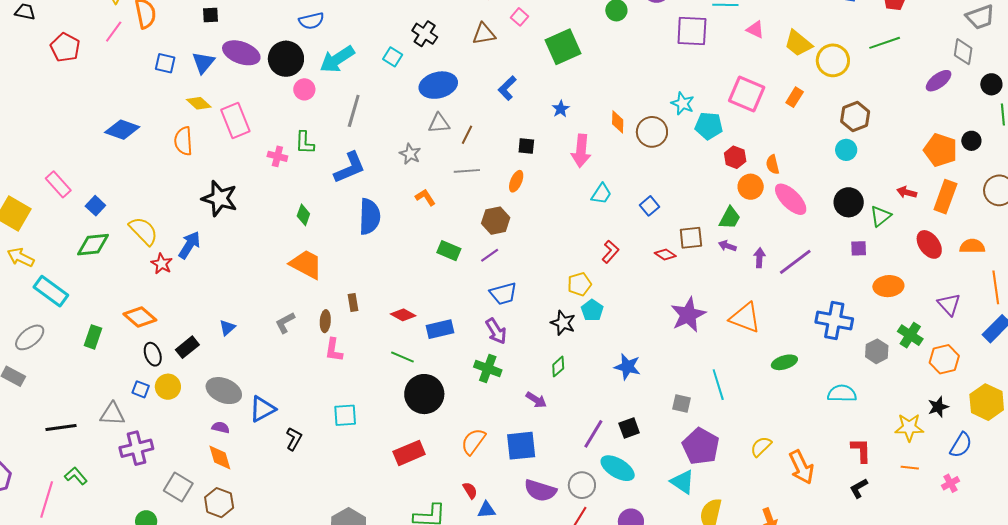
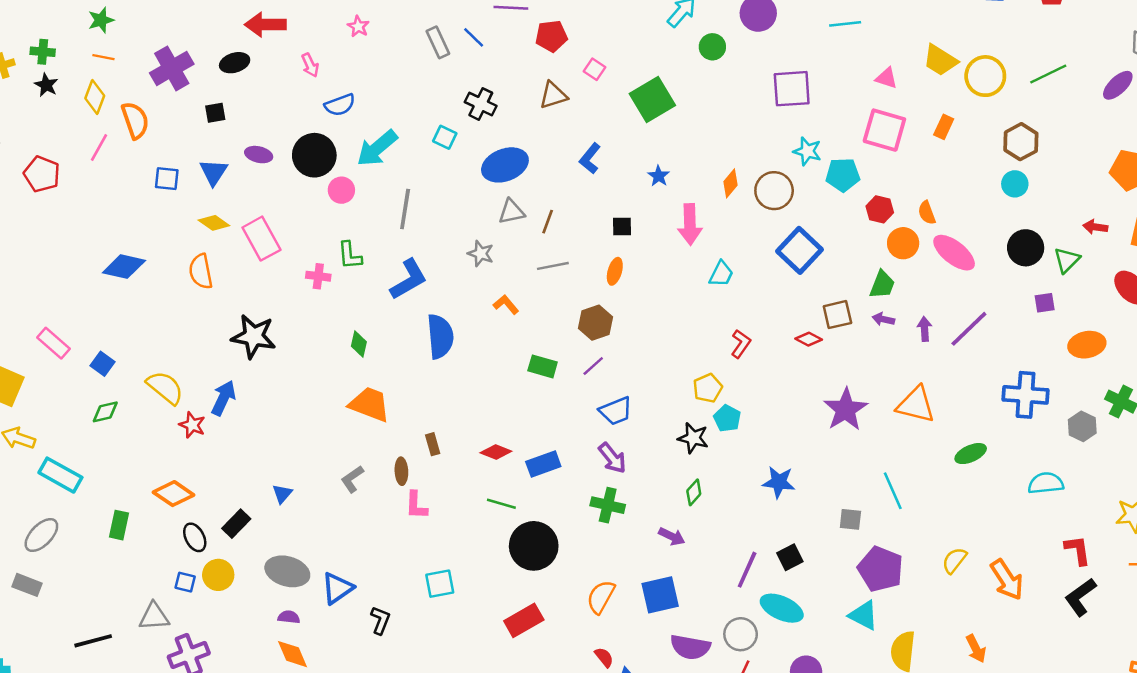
pink triangle: (755, 30) -> (886, 78), moved
purple square: (692, 31) -> (792, 89), moved
green line: (885, 43) -> (1048, 74), moved
purple ellipse: (241, 53) -> (259, 155), size x0.6
orange diamond: (618, 122) -> (731, 183), turned 45
blue square: (650, 206) -> (799, 250), moved, size x1.8
green diamond: (93, 245) -> (105, 412), size x0.7
black L-shape: (859, 488) -> (1080, 597), size x1.5

